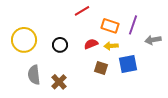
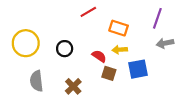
purple line: (133, 25) -> (157, 18), moved
red semicircle: (91, 44) -> (99, 56), moved, turned 56
brown cross: (59, 82) -> (73, 86), moved

